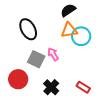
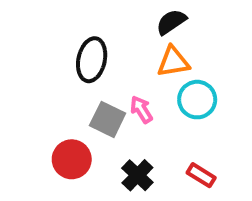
black ellipse: (28, 29) -> (92, 60), turned 40
cyan circle: (81, 36) -> (197, 100), moved

